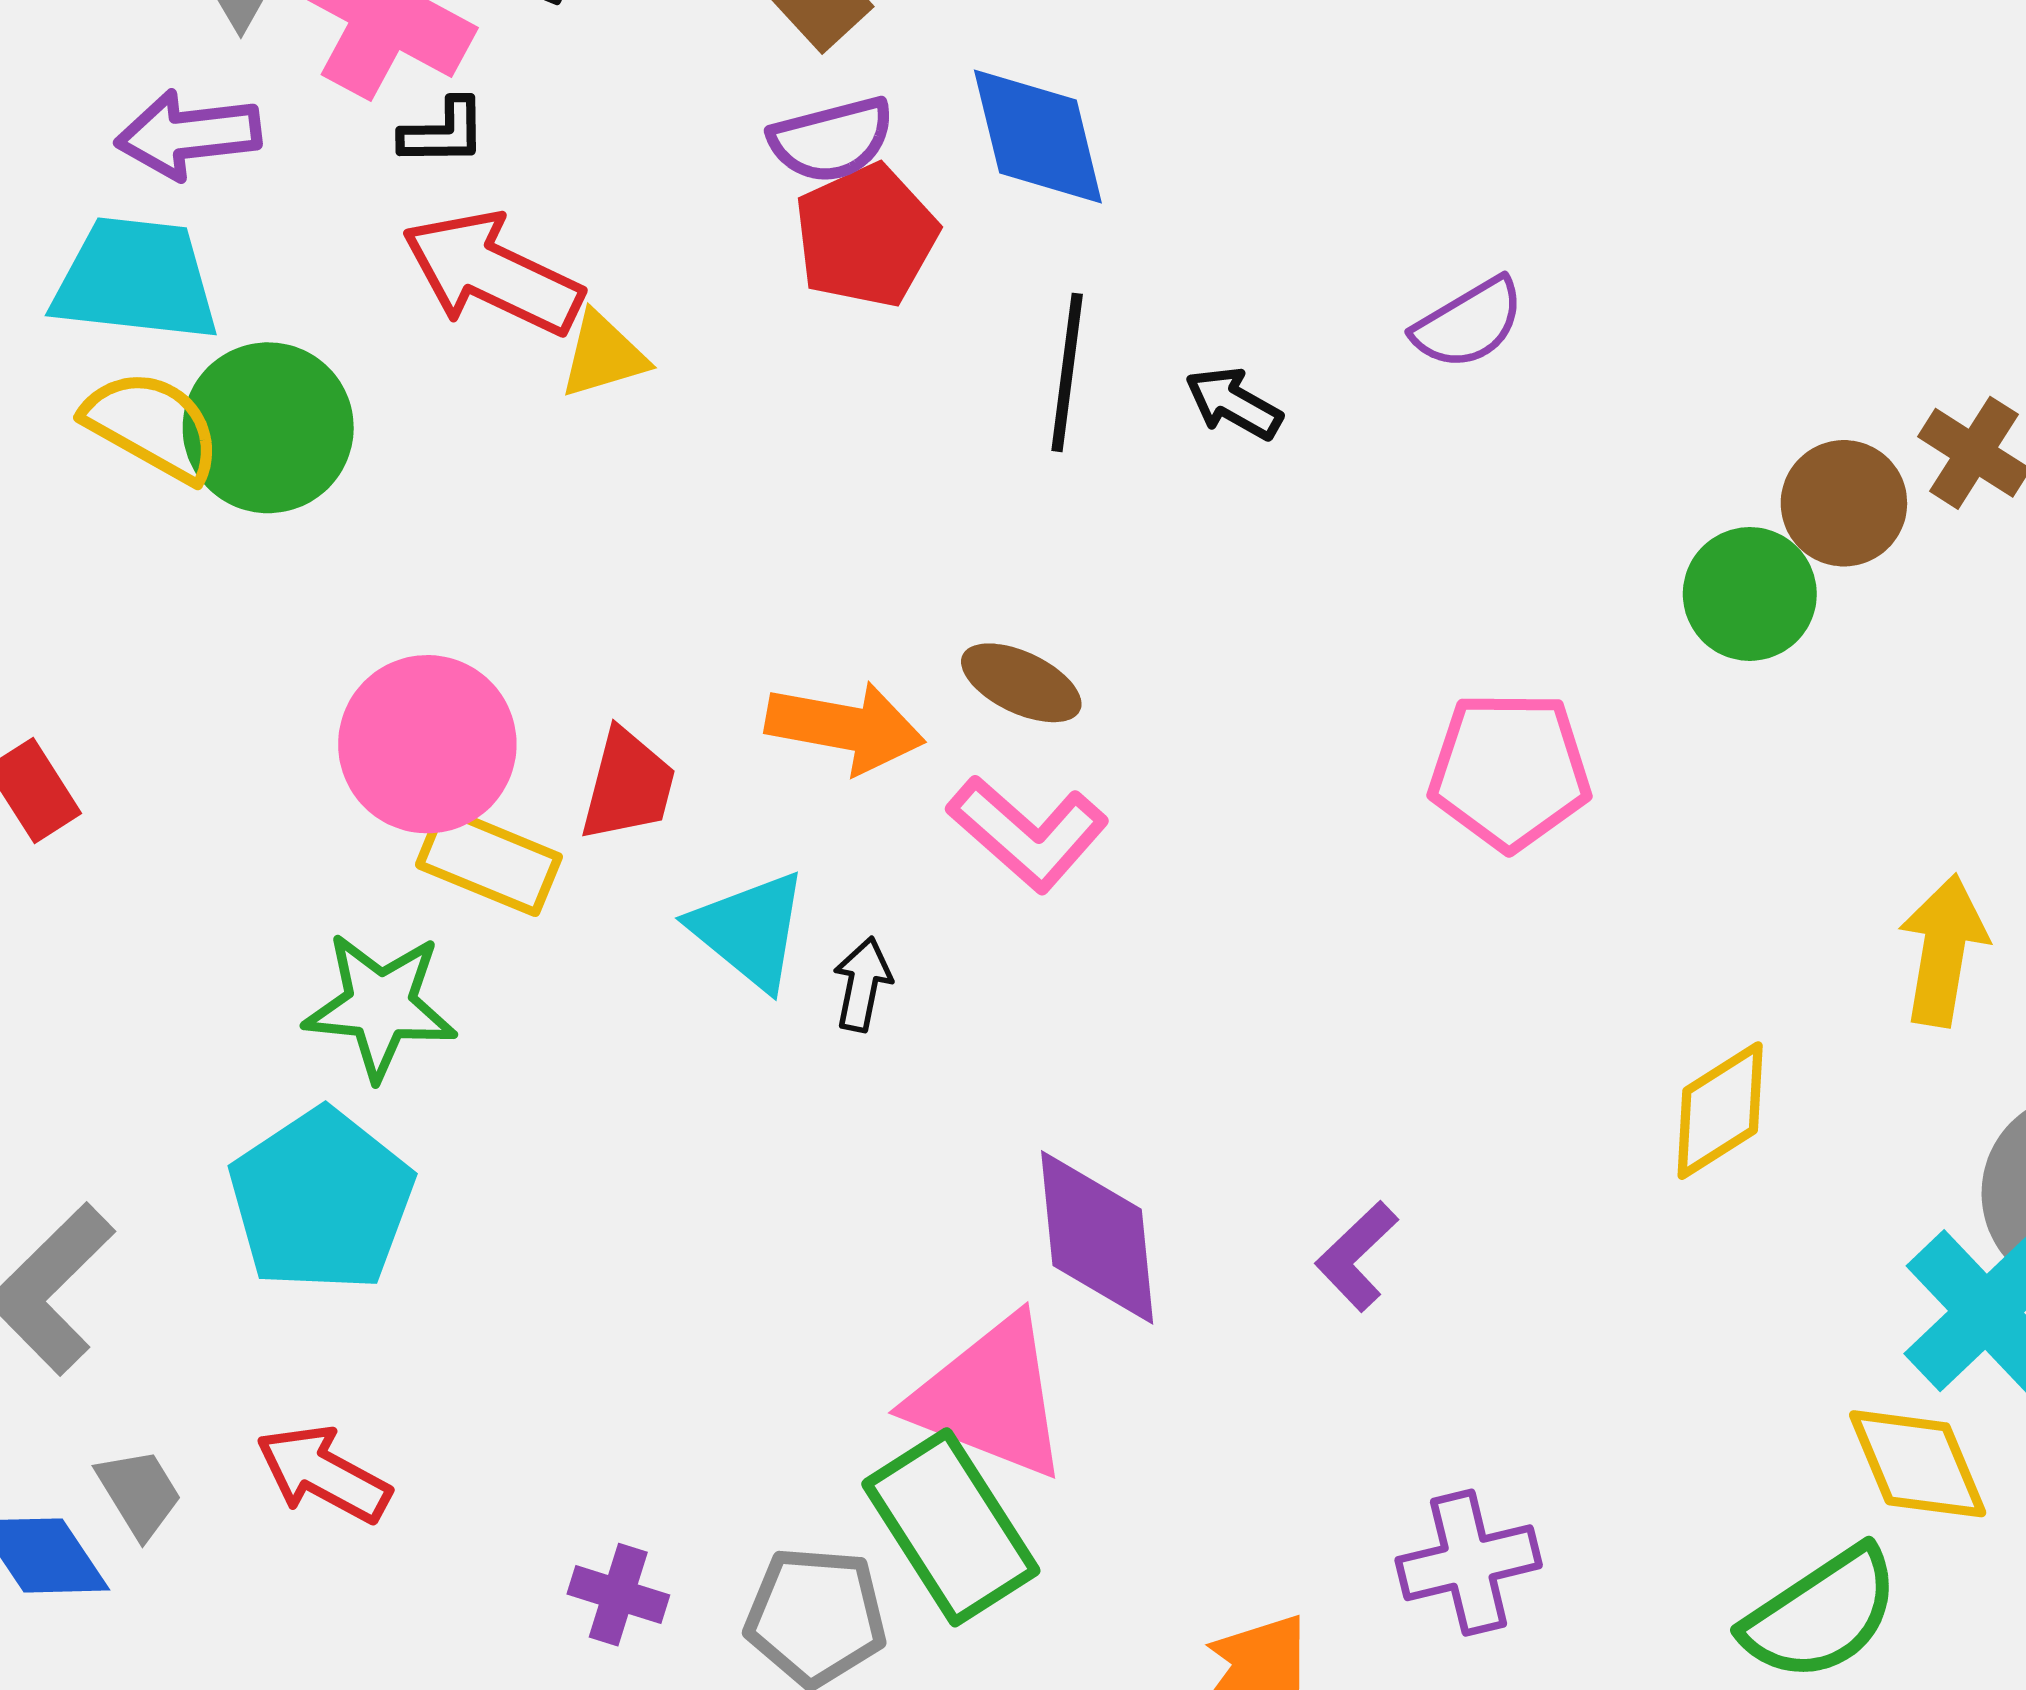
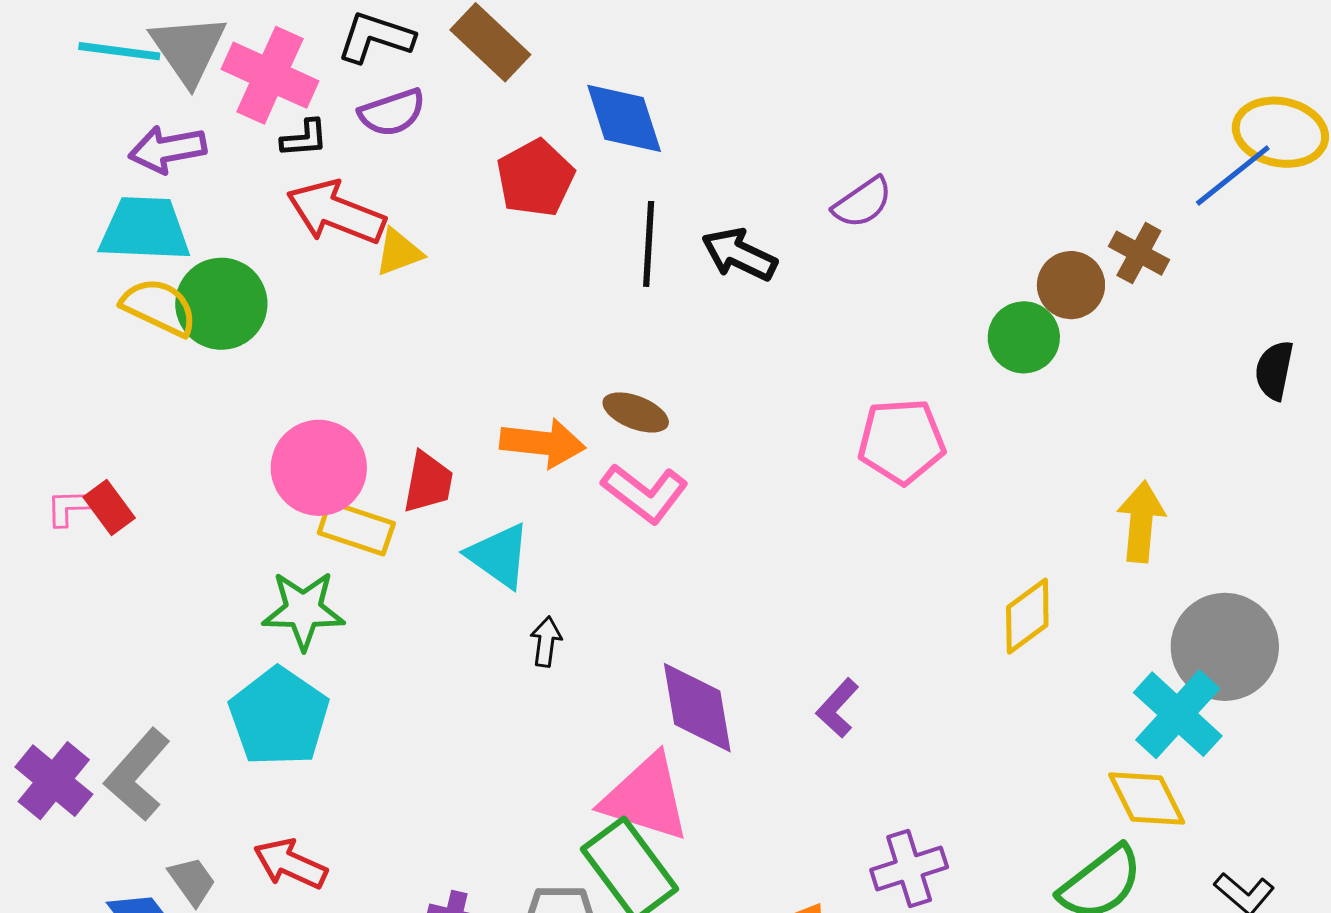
purple semicircle: (832, 140) -> (392, 113), moved
black arrow: (1234, 403) -> (739, 254), size x1.4
black arrow: (862, 984) -> (546, 642), moved

